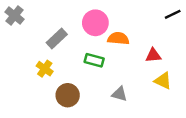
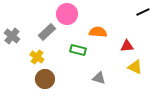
gray cross: (14, 16) -> (12, 36), moved
pink circle: (95, 23) -> (67, 14), moved
brown circle: (68, 95) -> (45, 79), moved

